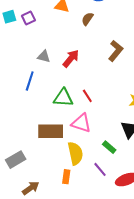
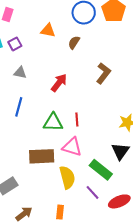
gray triangle: (44, 56) -> (20, 73), moved
red line: (87, 96) -> (77, 119), turned 32
green rectangle: (109, 147) -> (101, 170), size x1.6
orange rectangle: (66, 177) -> (60, 212), moved

